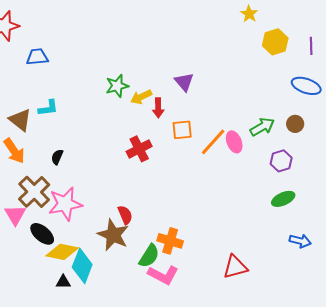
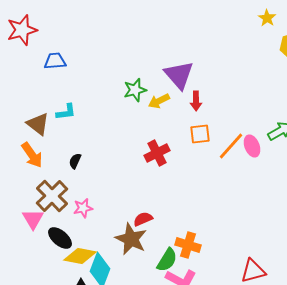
purple triangle: (184, 82) -> (179, 75), moved, size x1.5
red arrow: (158, 108) -> (196, 101), moved
pink star: (65, 204) -> (83, 208), size x0.6
red semicircle: (125, 215) -> (143, 219), turned -90

